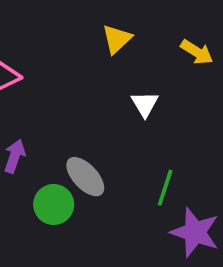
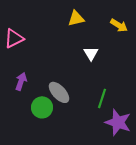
yellow triangle: (117, 39) -> (76, 18), turned 30

